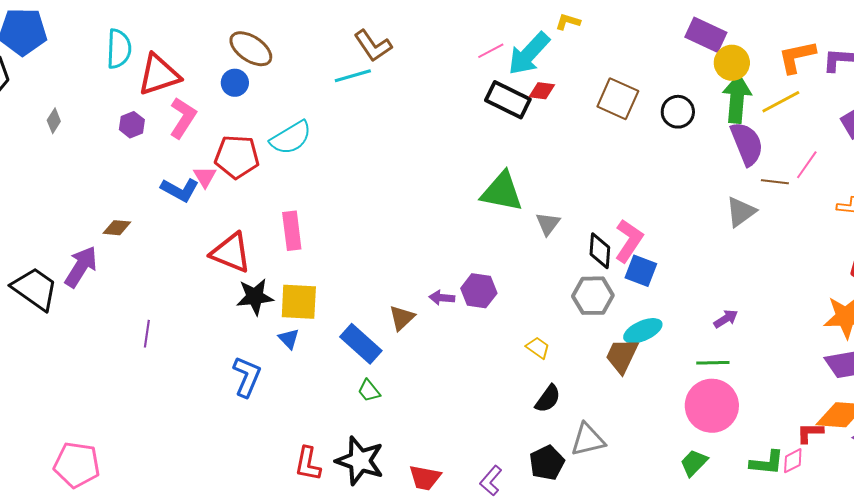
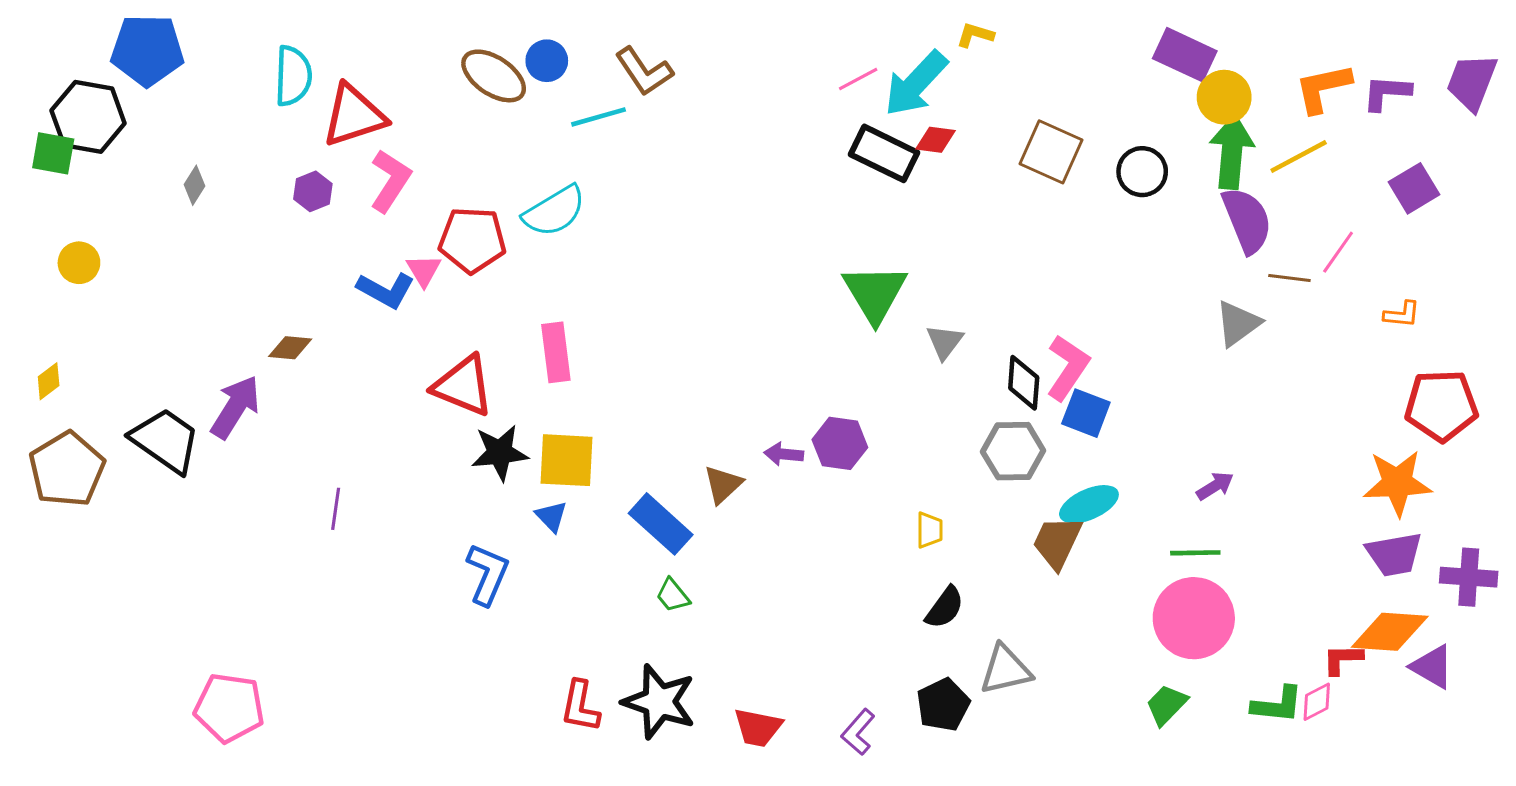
brown L-shape: (373, 46) -> (644, 71), moved
cyan line: (353, 76) -> (598, 117), moved
blue circle: (235, 83) -> (547, 61), moved
green triangle: (502, 192) -> (875, 293), turned 48
yellow trapezoid: (538, 348) -> (930, 530), turned 55

